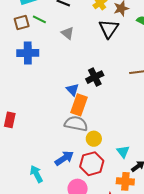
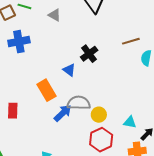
orange rectangle: (79, 105) -> (46, 90), moved, turned -40
cyan triangle: (123, 152) -> (130, 122), turned -32
blue arrow: (64, 158) -> (63, 113), moved

